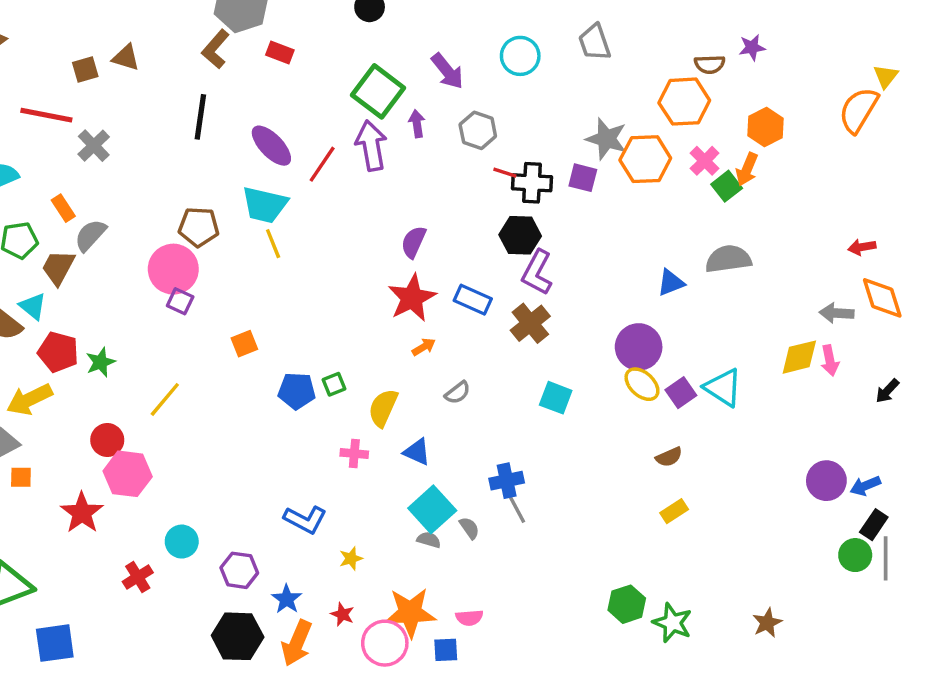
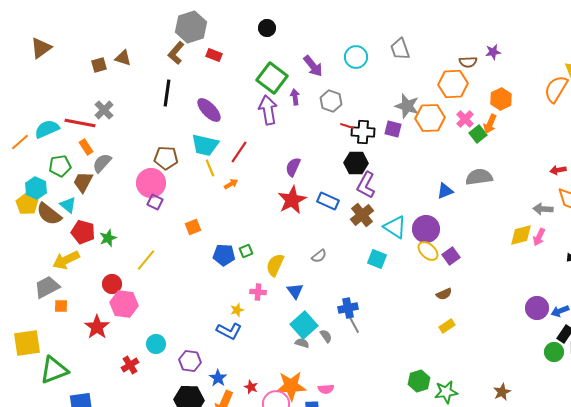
red line: (46, 115) -> (80, 123), moved
red line: (322, 164) -> (239, 152), moved
orange arrow: (424, 347) -> (231, 184), moved
pink arrow: (830, 360) -> (539, 237), turned 36
cyan triangle: (723, 388) -> (395, 227), moved
blue triangle: (417, 452) -> (295, 291), turned 30
yellow star: (351, 558) -> (237, 310), moved
green star: (672, 623) -> (446, 392), turned -30

